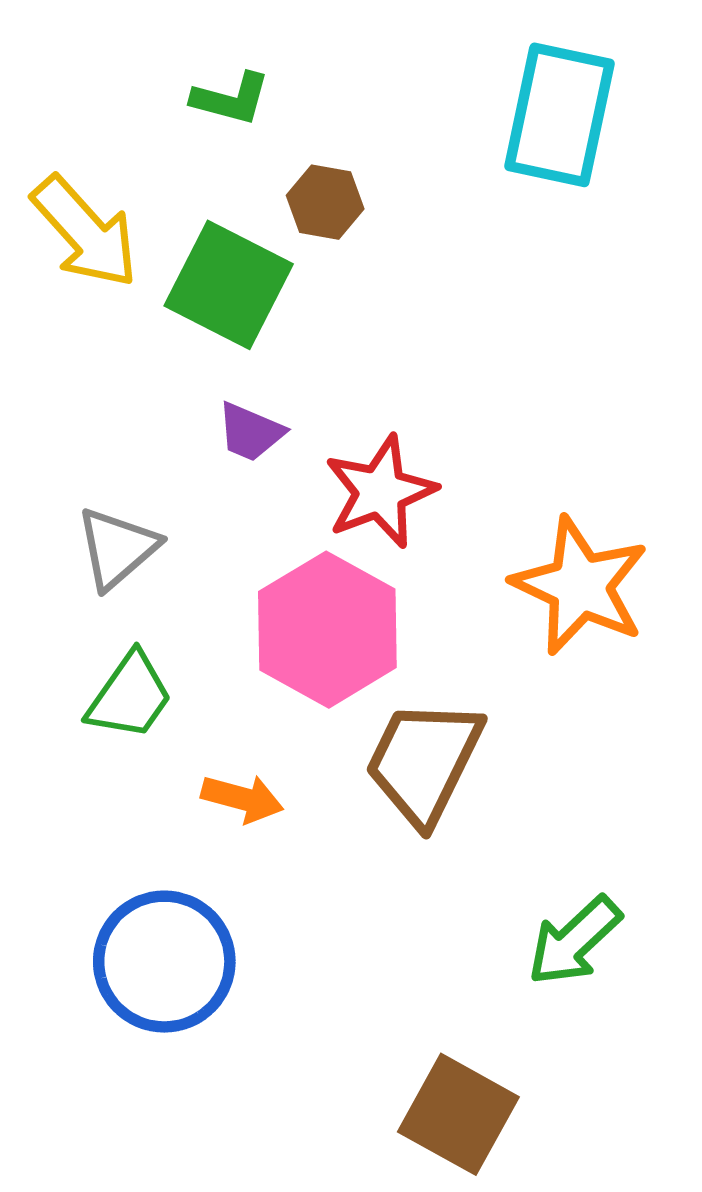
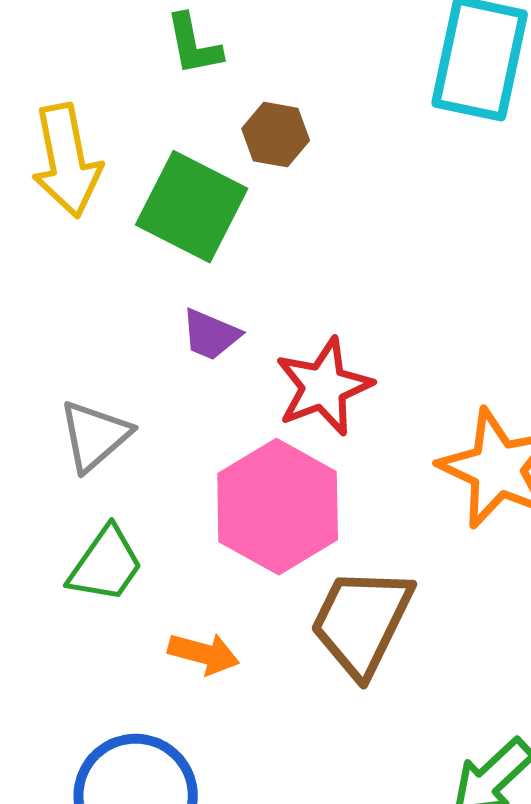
green L-shape: (231, 99) -> (194, 45), turned 64
yellow arrow: (85, 232) -> (67, 161), turned 31

